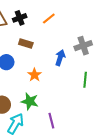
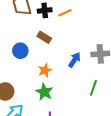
orange line: (49, 18) -> (65, 13), moved
green star: (30, 101) -> (44, 92), moved

